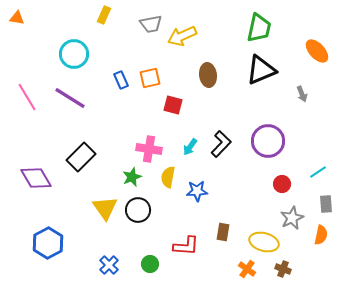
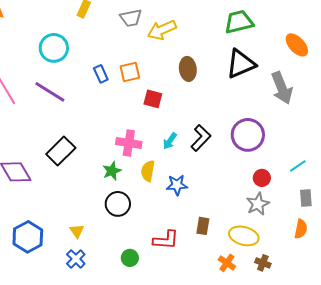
green trapezoid: (259, 28) -> (239, 22), turned -116
gray arrow: (302, 94) -> (282, 88), size x2.0
yellow triangle: (105, 208) -> (77, 231), moved, size x0.6
gray star: (292, 218) -> (258, 204), moved
blue cross: (109, 265) -> (76, 259), moved

